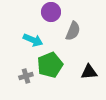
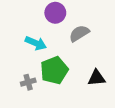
gray semicircle: (73, 31) -> (79, 33), turned -144

